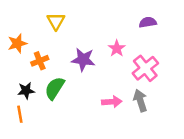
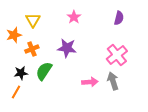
yellow triangle: (56, 21) -> (33, 20), moved
purple semicircle: (148, 22) -> (119, 18), turned 112
pink star: (117, 48) -> (74, 17), moved
orange line: (20, 114) -> (16, 92), turned 40

